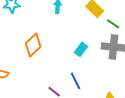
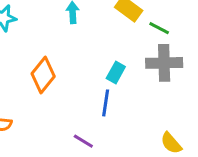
blue line: (75, 81) -> (106, 103), moved, turned 42

